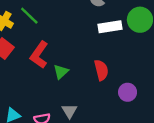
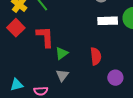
red L-shape: (39, 55) -> (45, 37), turned 135
gray triangle: (70, 111) -> (62, 75), moved

